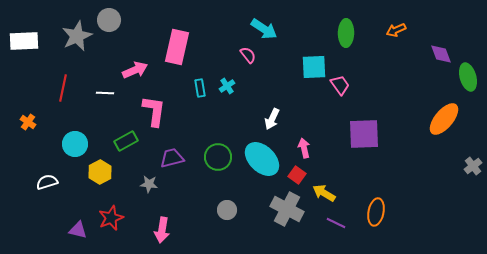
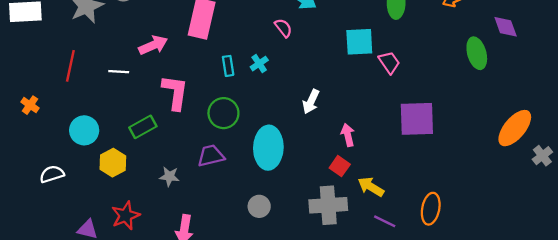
green ellipse: (468, 77) -> (477, 53), moved
orange ellipse: (444, 119) -> (515, 128), moved
green circle: (218, 157) -> (223, 113), moved
purple trapezoid: (172, 158) -> (211, 156), moved
cyan ellipse: (262, 159) -> (268, 148), moved, turned 48
gray cross: (287, 209) -> (328, 205), turned -32

